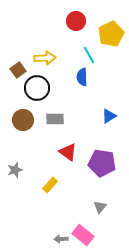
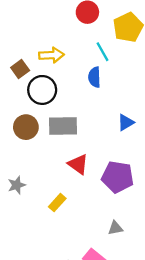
gray rectangle: (55, 119) -> (63, 126), size x1.4
gray triangle: (100, 207) -> (115, 228), turned 40

